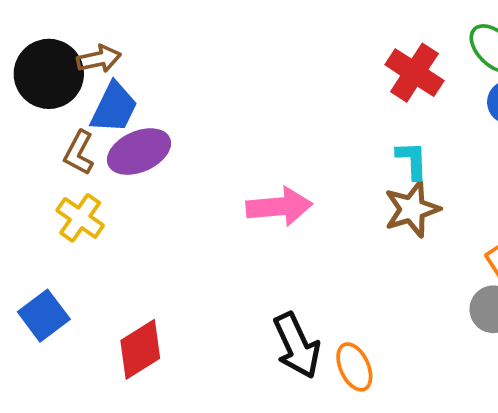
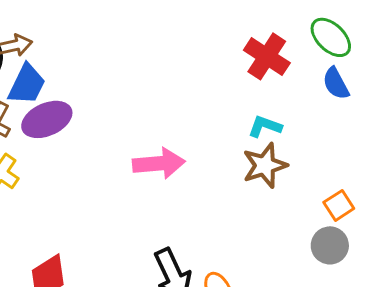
cyan L-shape: (412, 160) -> (265, 126), turned -68

